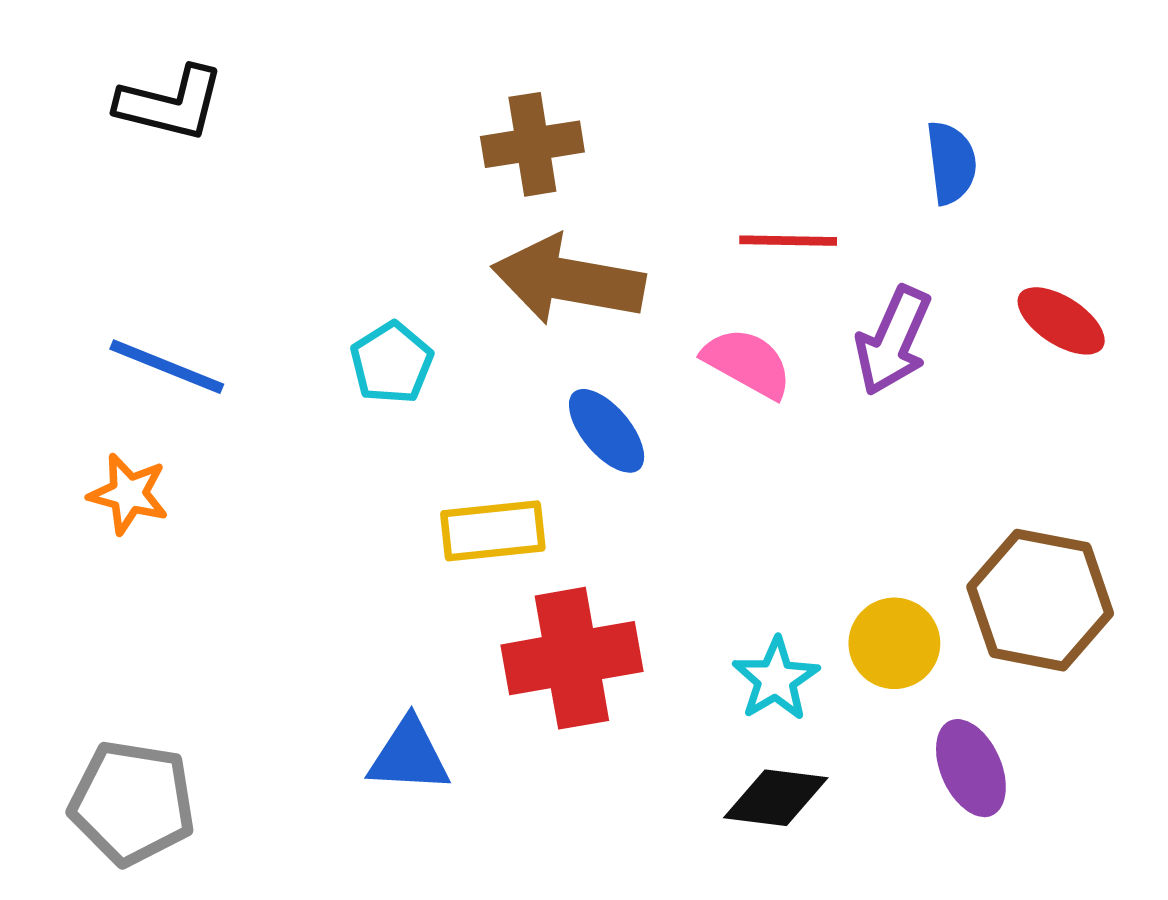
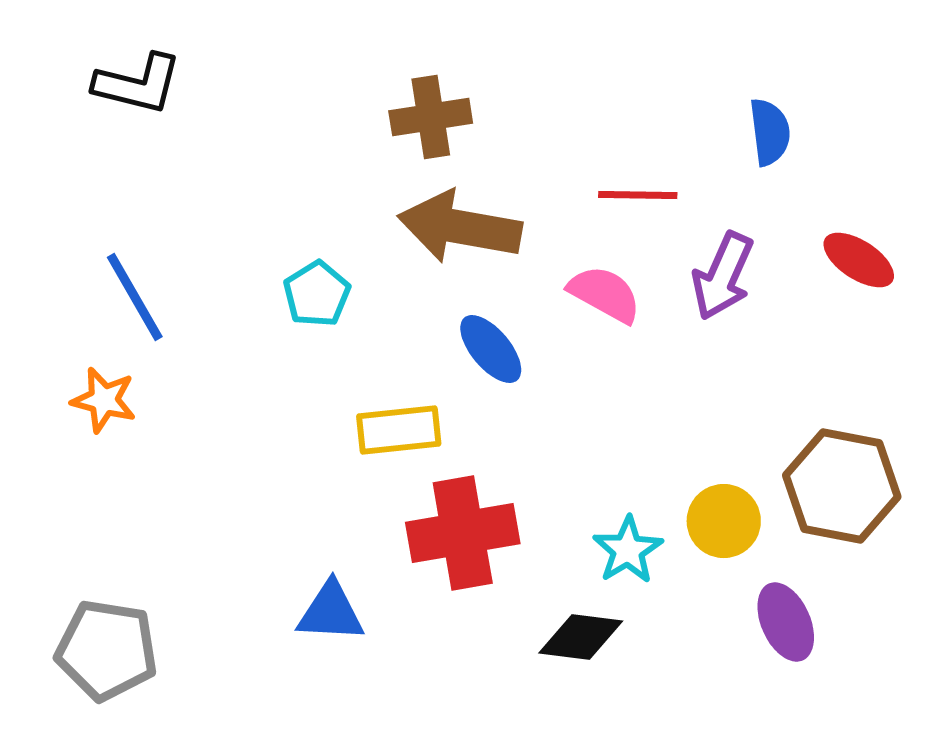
blue line: (167, 367) -> (135, 297), turned 38
black diamond: (776, 798) -> (581, 637), moved

